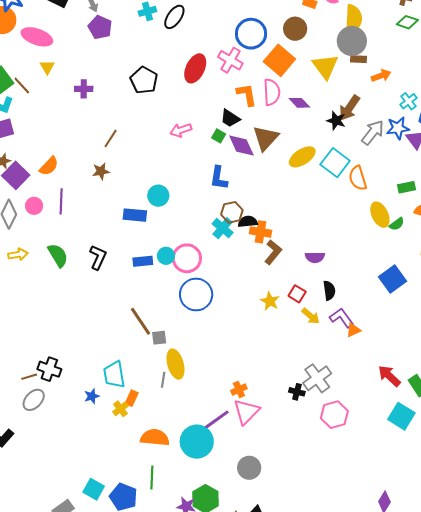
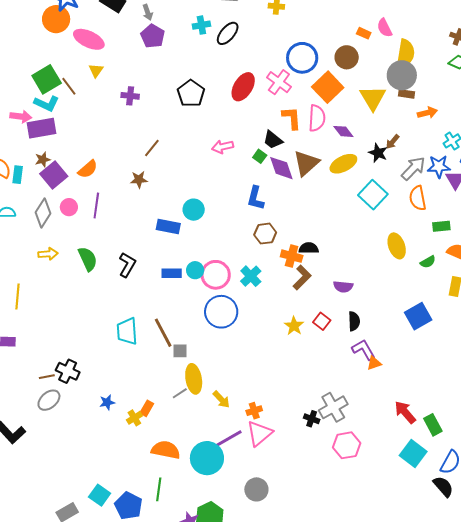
brown arrow: (349, 108) -> (393, 142), size x0.6
yellow ellipse: (302, 157) -> (343, 164), moved
orange semicircle: (358, 178) -> (418, 198), moved
yellow ellipse: (380, 215) -> (397, 246), moved
black semicircle: (248, 222) -> (309, 248), moved
cyan cross: (223, 228) -> (251, 276), moved
yellow arrow: (311, 316) -> (221, 399), moved
cyan trapezoid: (114, 375) -> (127, 331), moved
gray line: (163, 380) -> (180, 393), turned 42

